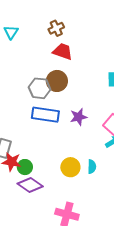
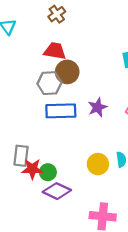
red trapezoid: (63, 52) -> (55, 51), moved

